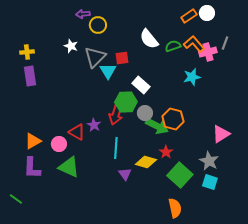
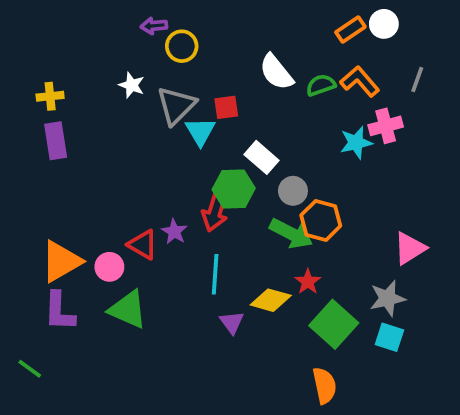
pink cross: (208, 52) -> (386, 126), moved
gray circle: (145, 113) -> (293, 191), moved
orange triangle: (33, 141) -> (61, 261), size x1.4
gray star: (209, 161) -> (388, 298), turned 30

